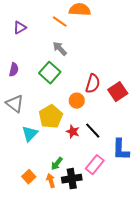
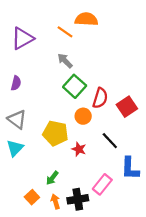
purple triangle: (20, 28) -> (22, 38), size x1.6
green square: (50, 73) -> (75, 86), moved
yellow pentagon: (51, 117) -> (55, 133), turned -30
black line: (93, 131) -> (110, 141), moved
cyan triangle: (30, 134) -> (15, 148), moved
green arrow: (57, 164) -> (52, 178), moved

